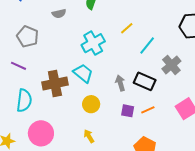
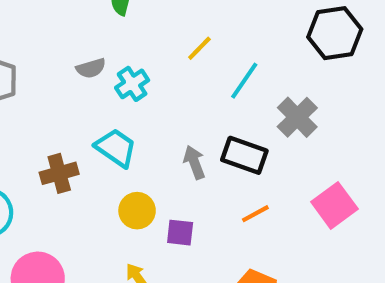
gray semicircle: (59, 14) -> (91, 68), moved
cyan cross: (93, 43) -> (132, 84), size x0.7
brown cross: (55, 84) -> (59, 173), size x0.7
purple square: (128, 111) -> (180, 233), moved

